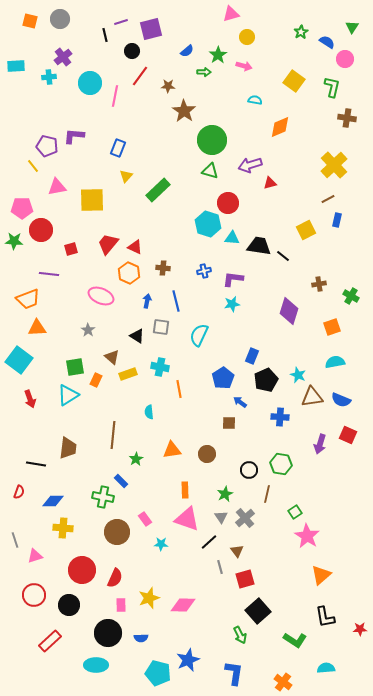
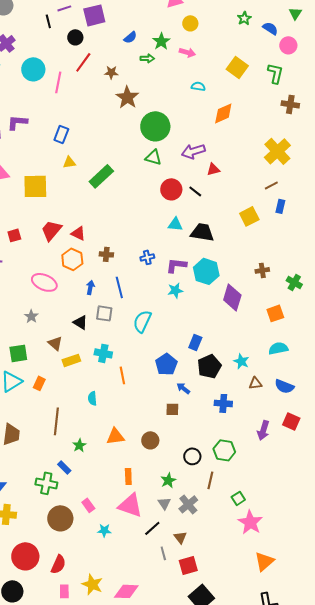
yellow triangle: (126, 176) -> (69, 162), turned 40
cyan hexagon: (208, 224) -> (206, 271), moved
black line: (283, 256) -> (195, 191), moved
orange rectangle: (96, 380) -> (39, 383), moved
brown triangle: (312, 397) -> (255, 383), size x0.6
yellow star: (149, 598) -> (92, 584), turned -30

